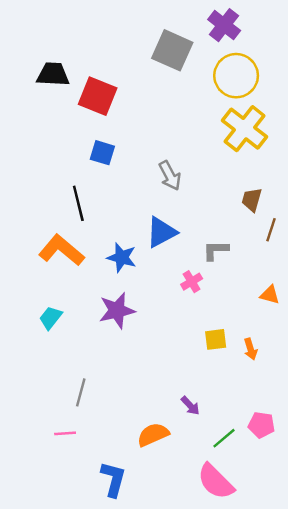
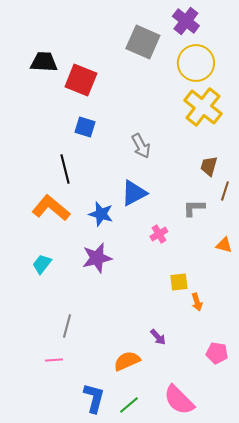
gray L-shape: (216, 250) -> (194, 208), moved
orange arrow: (251, 349) -> (197, 302), moved
green line: (224, 438) -> (129, 405), moved

